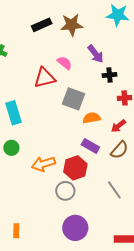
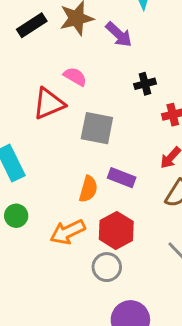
purple arrow: (96, 54) -> (119, 34), moved
orange semicircle: (91, 118) -> (88, 189), moved, turned 126
purple rectangle: (90, 146) -> (122, 178), moved

